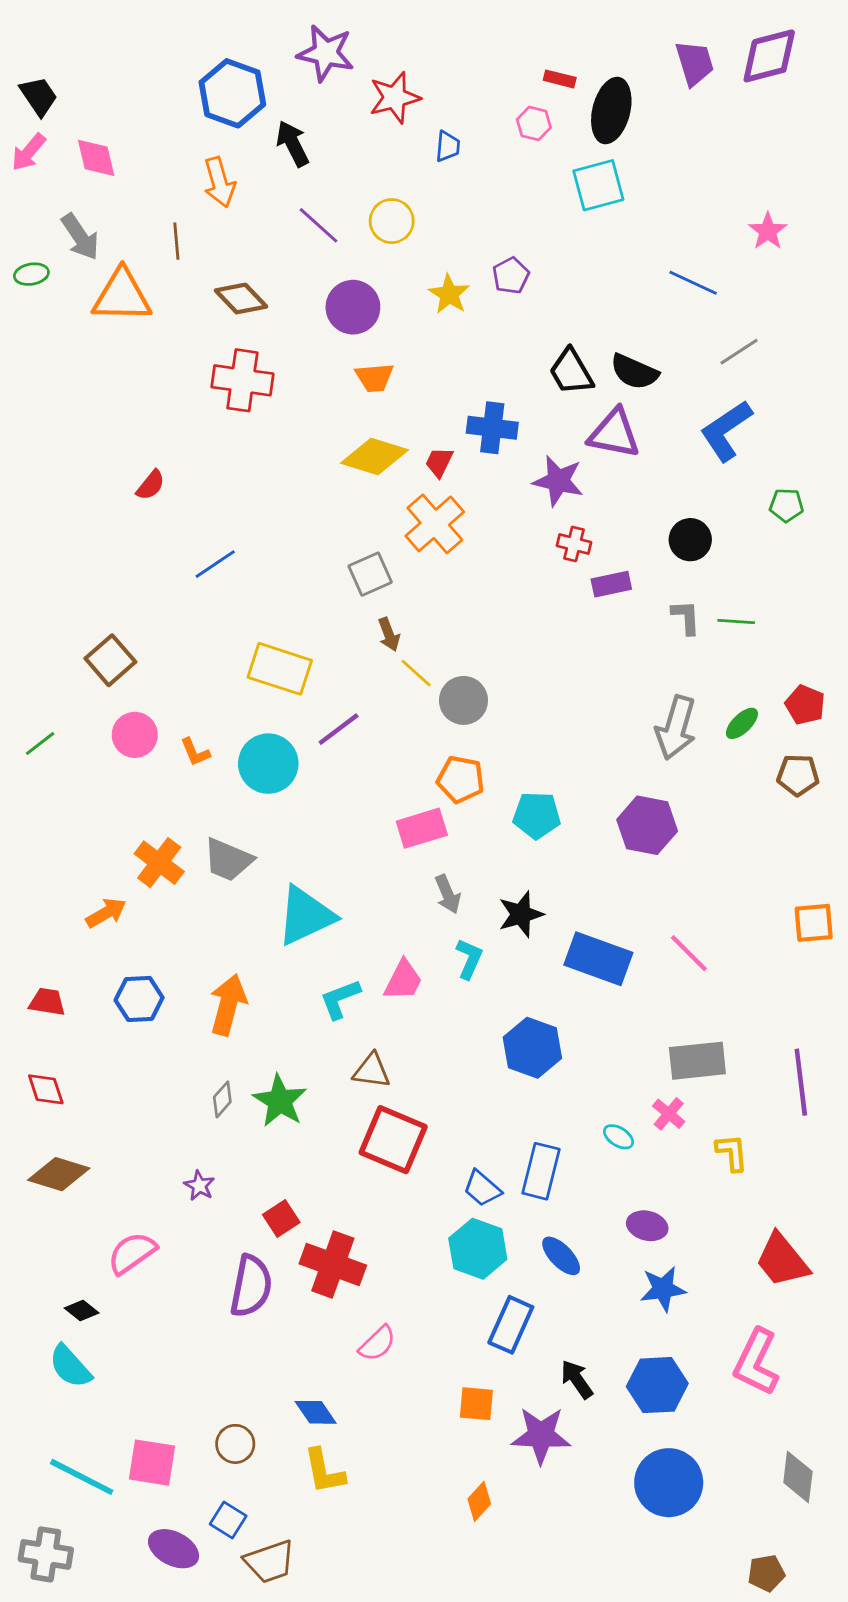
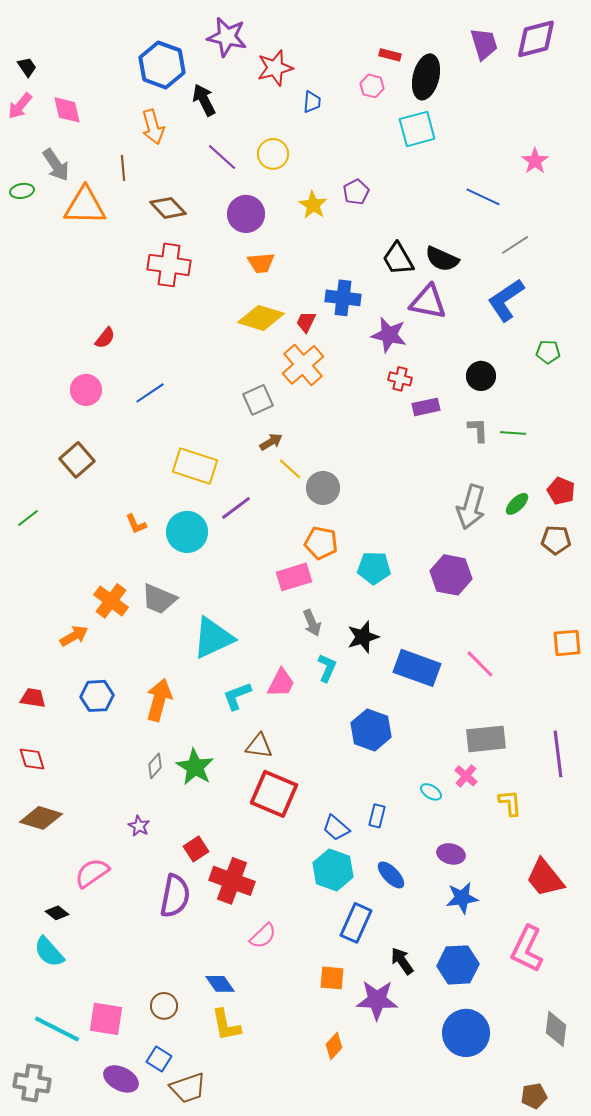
black trapezoid: (39, 96) -> (27, 67), size x0.7
brown arrow: (389, 634) -> (271, 442), turned -100
pink circle: (135, 735) -> (86, 390), moved
blue rectangle: (541, 1171) -> (377, 816), size x0.6

